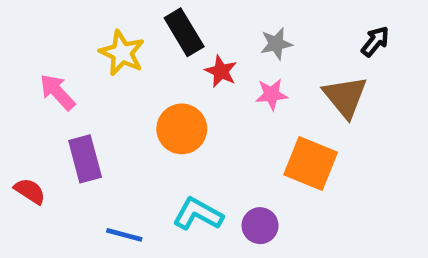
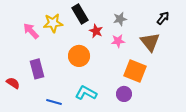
yellow star: (122, 53) -> (53, 23), turned -30
pink arrow: (57, 92) -> (31, 31), moved
purple circle: (260, 226) -> (124, 94), moved

